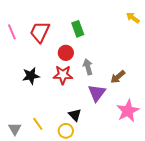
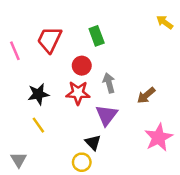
pink line: (12, 32) -> (15, 51), moved
purple triangle: (97, 93) -> (107, 115), moved
yellow line: (38, 124) -> (38, 125), moved

